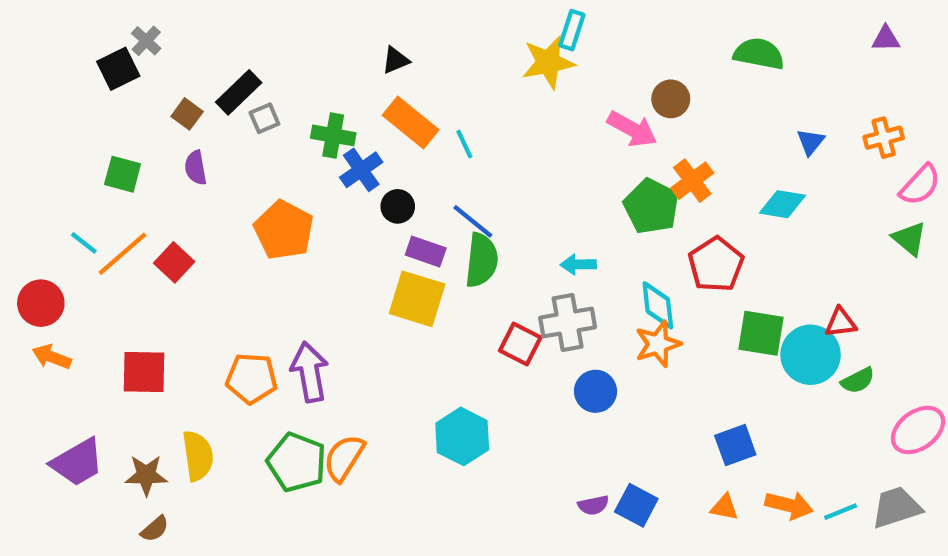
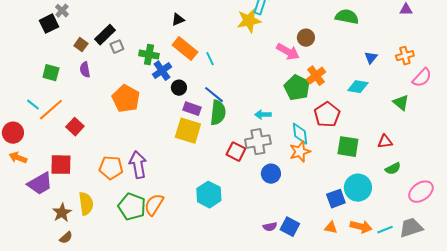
green triangle: (909, 239) -> (401, 103), moved
red square: (174, 262) -> (75, 127), moved
cyan circle: (811, 355) -> (358, 188), moved
purple trapezoid: (77, 462) -> (40, 184), moved
brown star: (146, 475) -> (62, 213), turned -30

